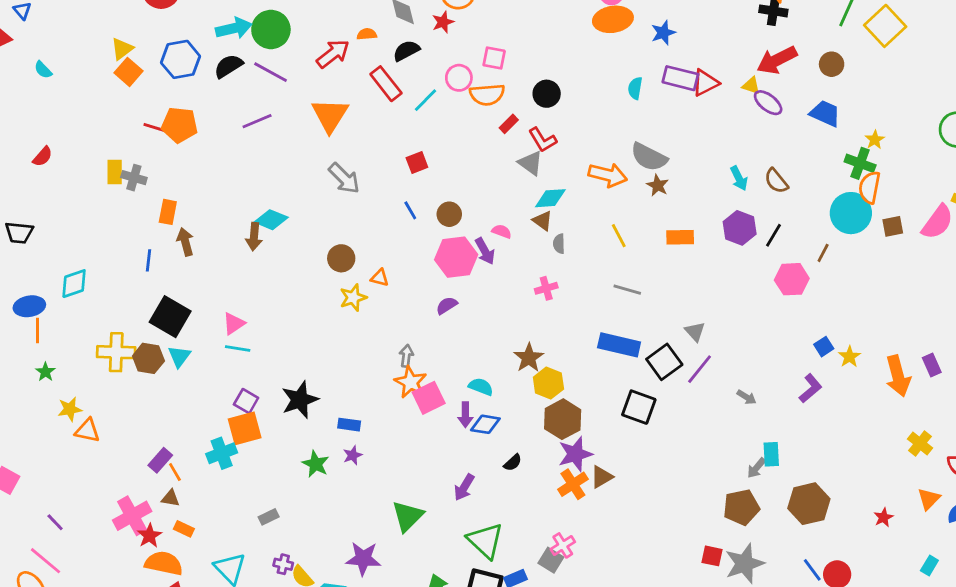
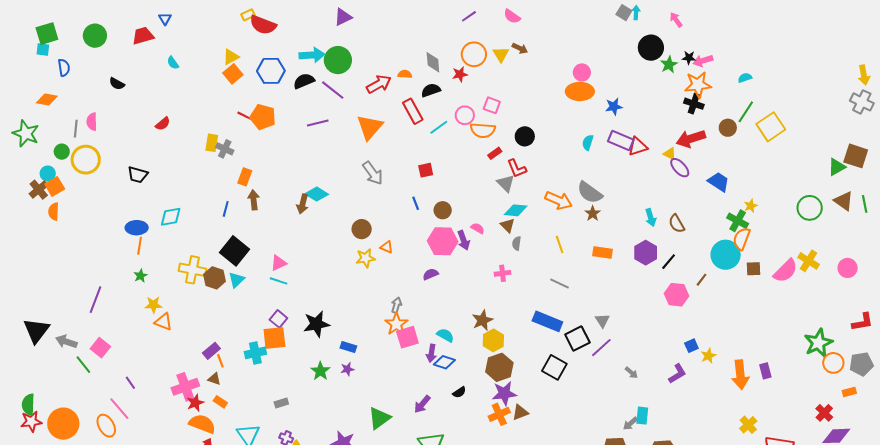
brown circle: (832, 64) -> (728, 128), moved

